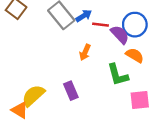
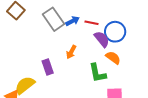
red line: (101, 25) -> (91, 23), moved
purple rectangle: (71, 91) -> (48, 67), moved

